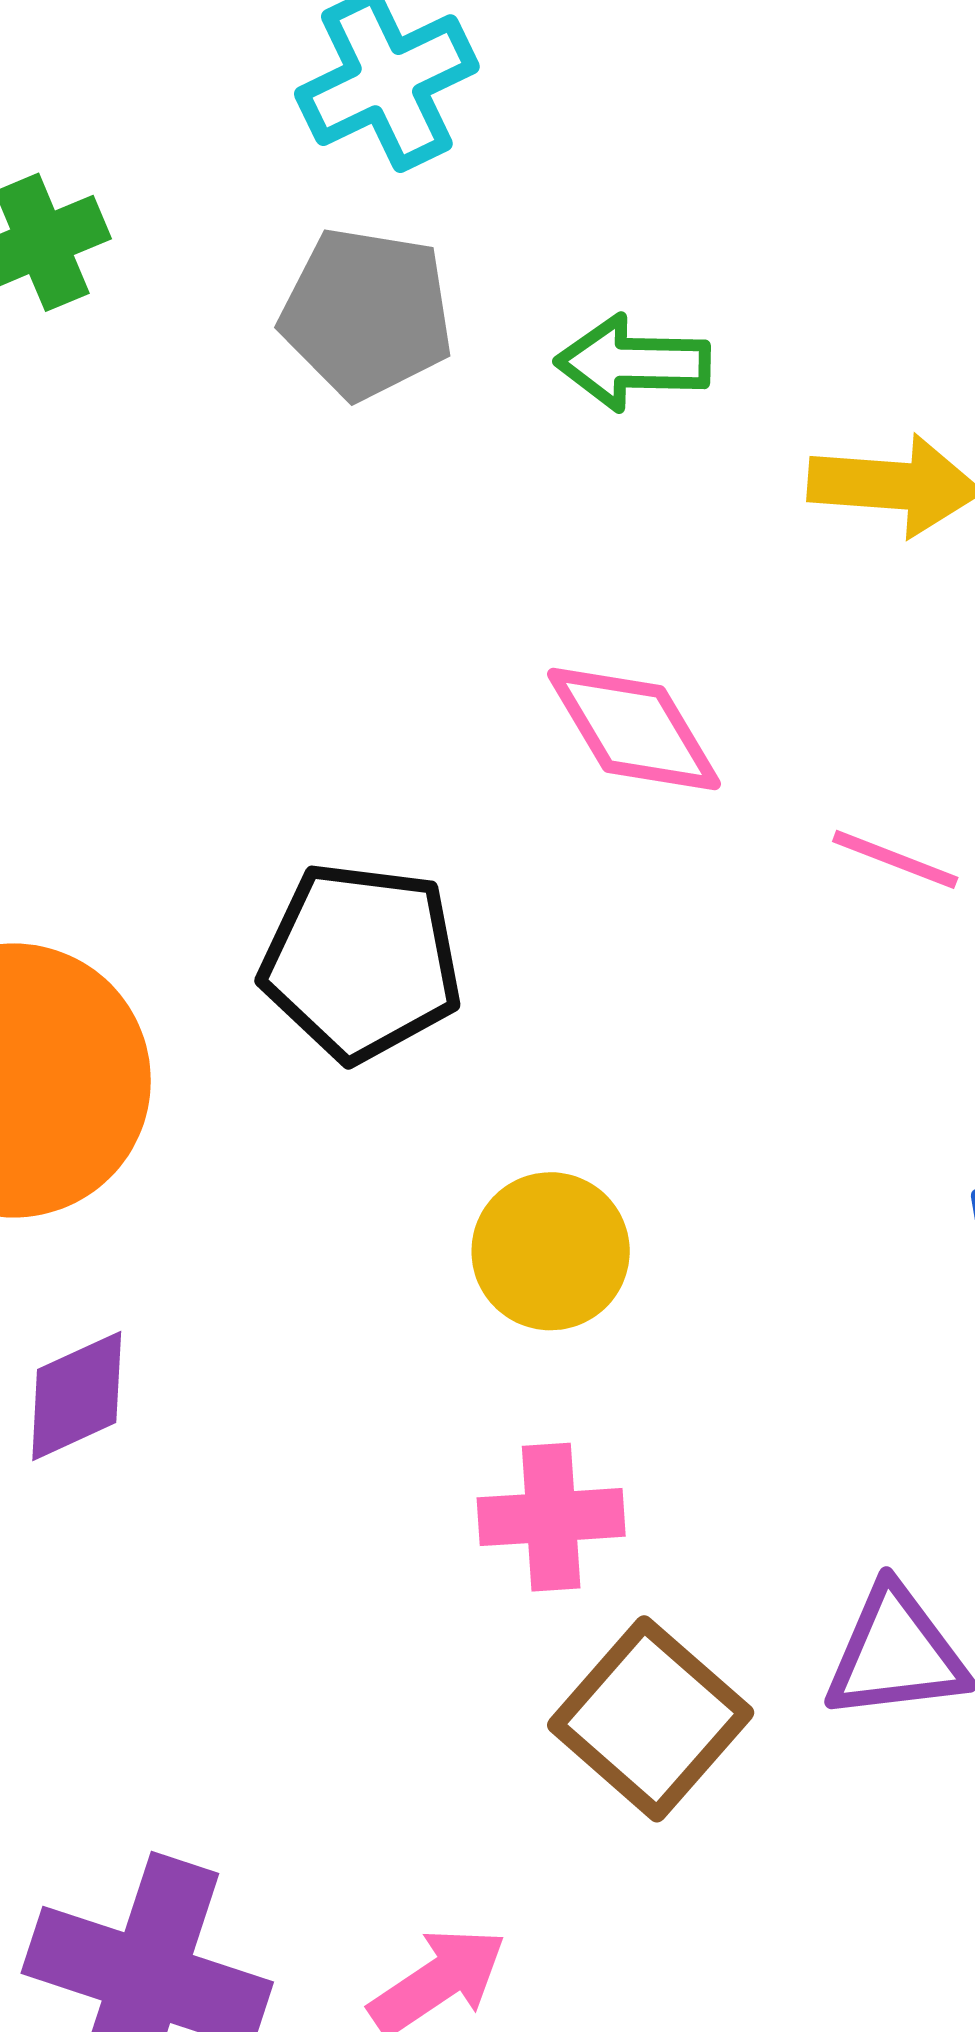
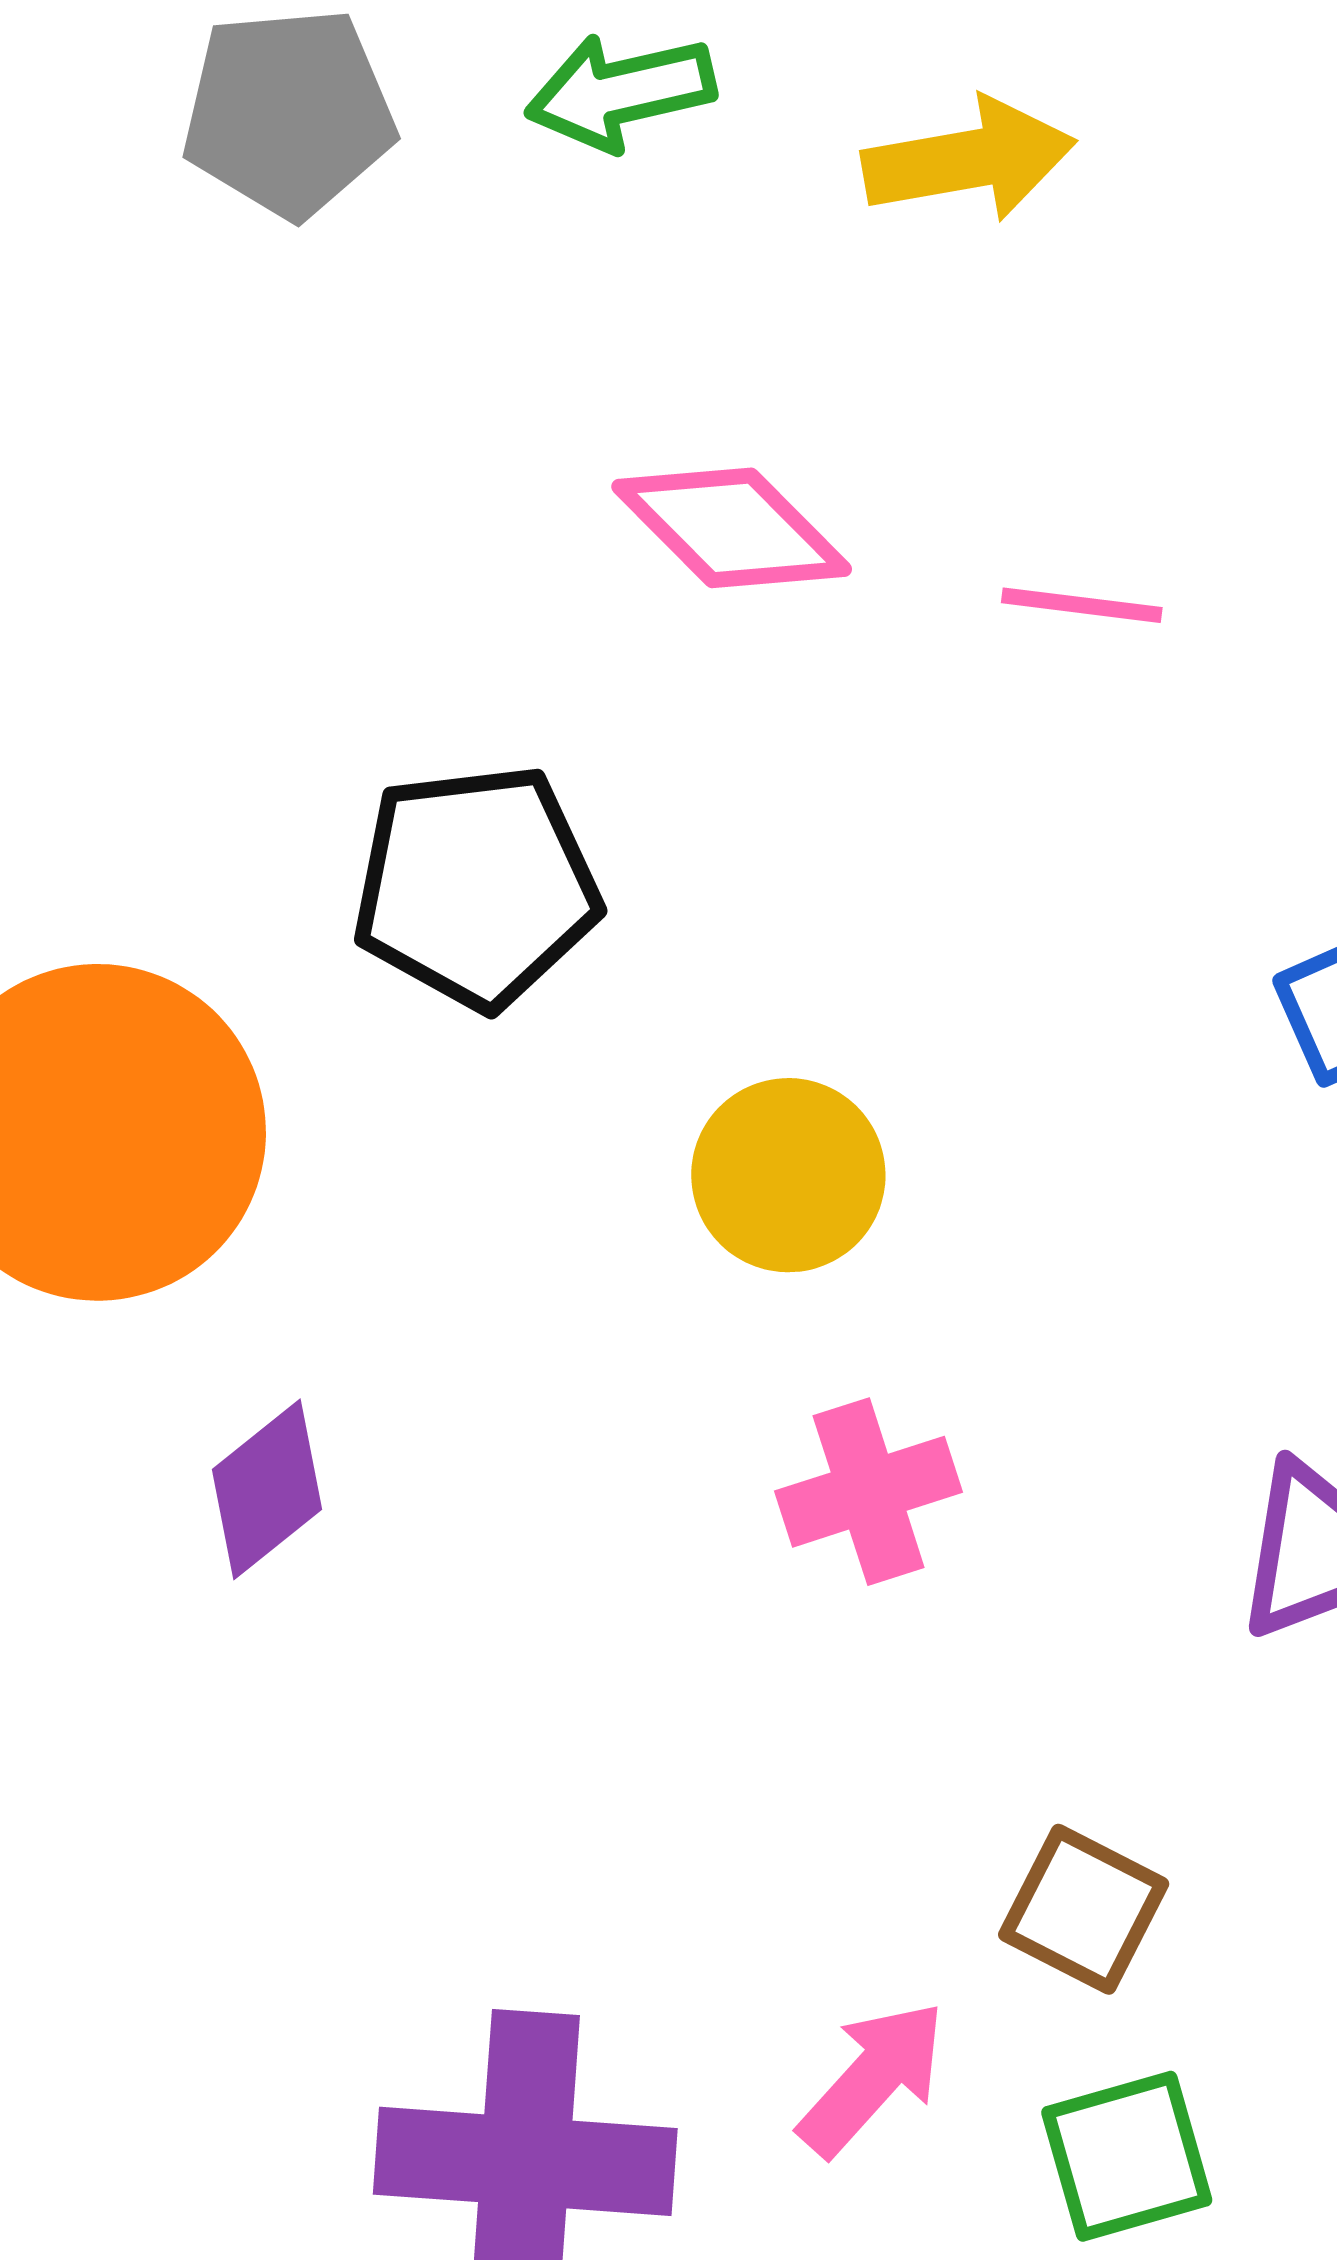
brown square: (651, 1719) -> (1084, 1909), moved, size x0.7

